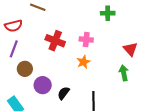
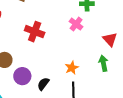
pink cross: (86, 39) -> (76, 24), moved, turned 32
orange star: (83, 62) -> (72, 68), moved

